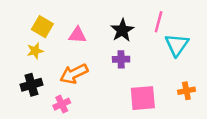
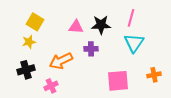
black star: (122, 30) -> (101, 25), turned 30
pink triangle: (77, 35) -> (76, 27), moved
cyan triangle: (177, 45) -> (134, 43), moved
purple cross: (121, 59) -> (91, 49), moved

